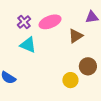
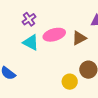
pink ellipse: (50, 22) -> (54, 35), moved

